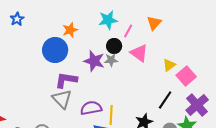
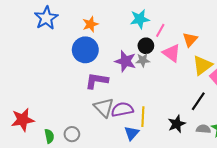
blue star: (17, 19) -> (46, 18), size x1.6
orange triangle: (154, 23) -> (190, 40), moved
orange star: (70, 30) -> (90, 24), moved
yellow triangle: (169, 65) -> (202, 65), size x1.5
gray triangle: (62, 99) -> (104, 107), moved

